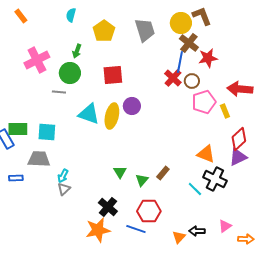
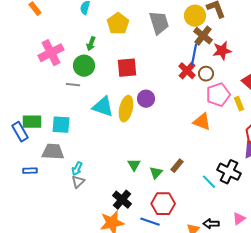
orange triangle: (206, 154) -> (202, 122), moved

